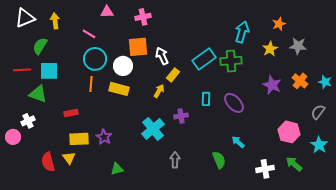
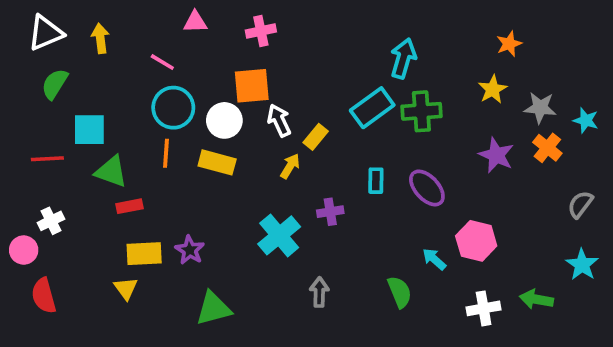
cyan arrow: (242, 32) -> (403, 58), moved
green semicircle: (40, 46) -> (55, 84), moved
gray star: (298, 46) -> (540, 108), moved
white arrow: (162, 56) -> (279, 120), moved
red line: (22, 70) -> (47, 159), moved
cyan star: (325, 82) -> (586, 120), moved
green triangle: (38, 94) -> (111, 172), moved
pink hexagon: (289, 132) -> (476, 241), moved
red semicircle: (48, 162) -> (44, 296), moved
green arrow: (294, 164) -> (536, 299), turned -30
green triangle: (117, 169) -> (213, 308), size x1.5

